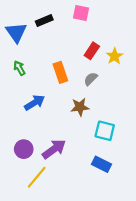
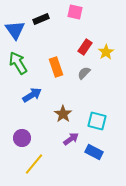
green arrow: (19, 68) -> (18, 63), size x1.6
brown star: (80, 107) -> (63, 114), moved, turned -30
purple arrow: (54, 149) -> (71, 139), moved, size x0.7

